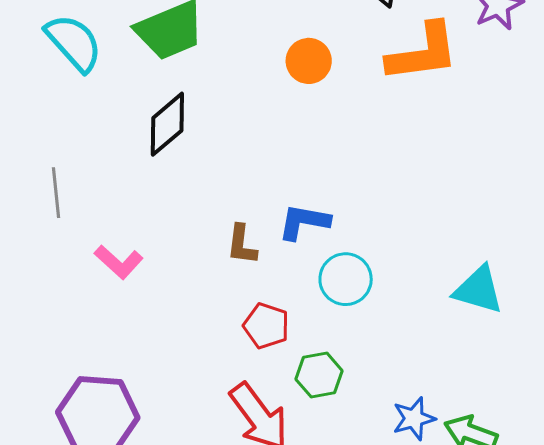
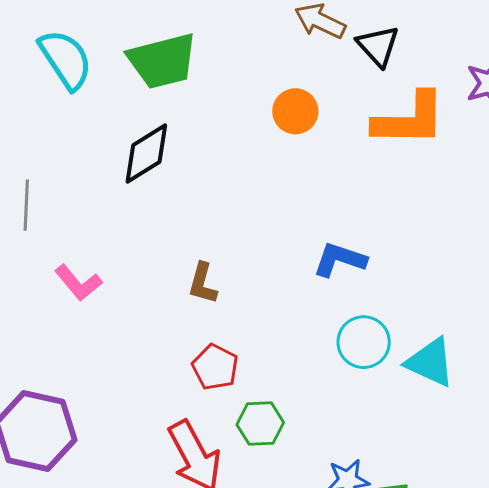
blue L-shape: (304, 222) -> (340, 260), moved
cyan circle: (346, 279) -> (364, 342), moved

